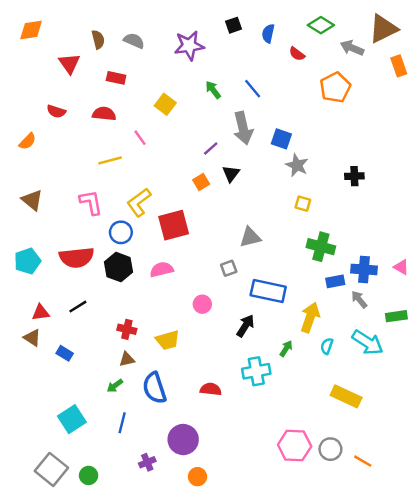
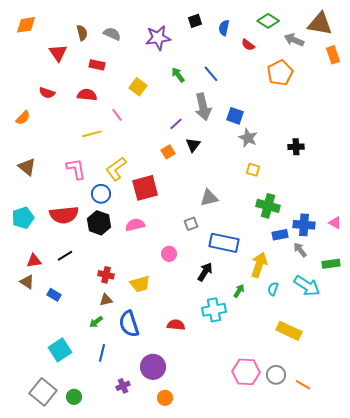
brown triangle: (383, 29) -> (320, 24), turned 36

